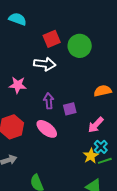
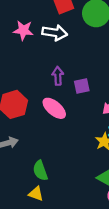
pink star: (18, 85) -> (23, 30), moved

